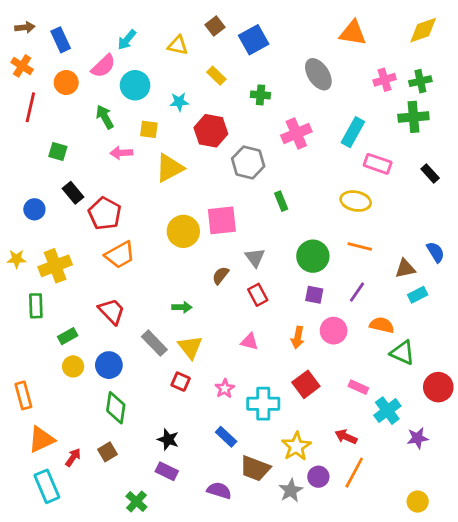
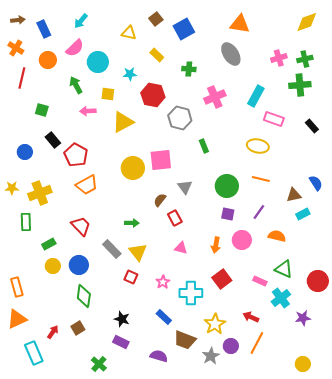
orange triangle: (353, 33) -> (240, 24), moved
cyan arrow: (127, 40) -> (81, 21), moved
red rectangle: (258, 295) -> (175, 218), moved
green triangle: (402, 353) -> (284, 269), moved
orange triangle: (41, 439) -> (17, 319), moved

